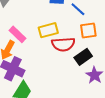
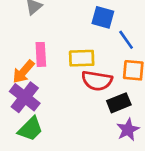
pink rectangle: (17, 34) -> (41, 54), turned 30

